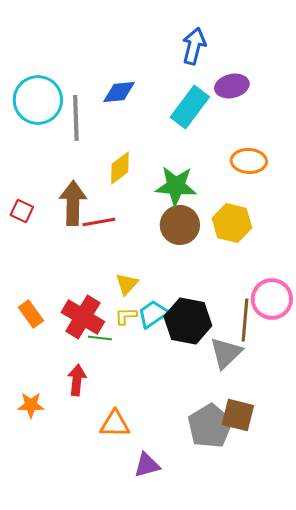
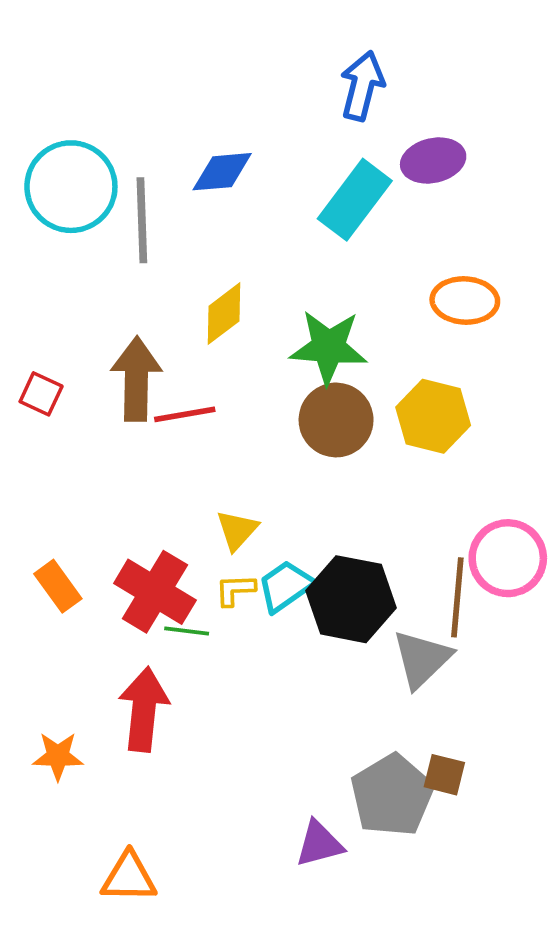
red arrow: (77, 380) -> (144, 709), size x1.4
brown square: (238, 415) -> (444, 775), size x0.7
orange triangle: (115, 424) -> (129, 877), moved
purple triangle: (147, 465) -> (319, 844), moved

